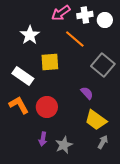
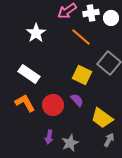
yellow square: (50, 62) -> (82, 75), moved, turned 30
purple semicircle: (87, 93) -> (77, 100), moved

